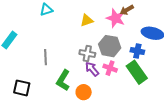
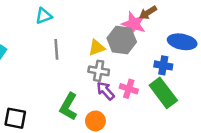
yellow triangle: (87, 20) -> (97, 48), moved
gray hexagon: (110, 46) -> (122, 40), moved
gray line: (45, 57) -> (56, 49), moved

